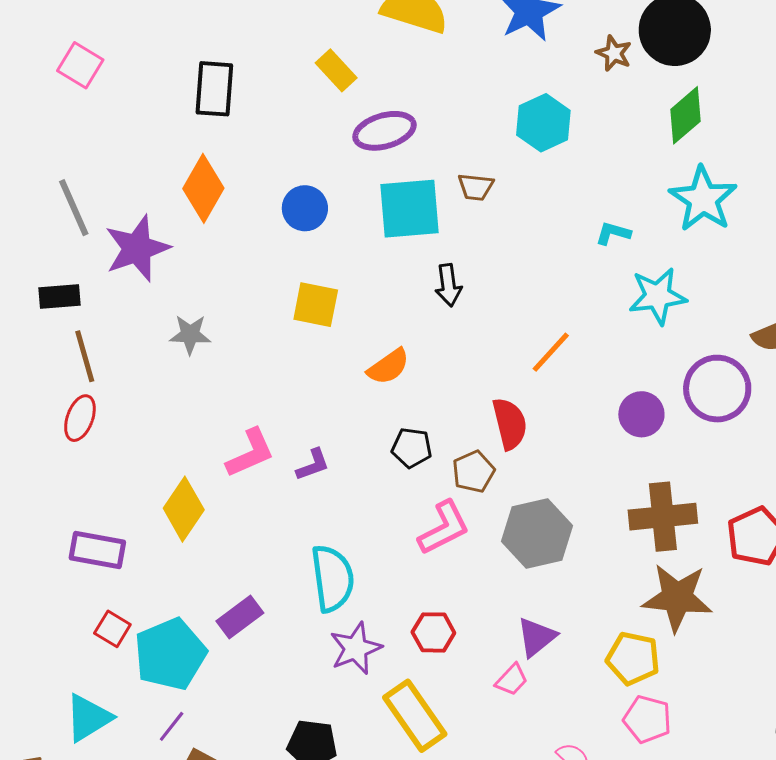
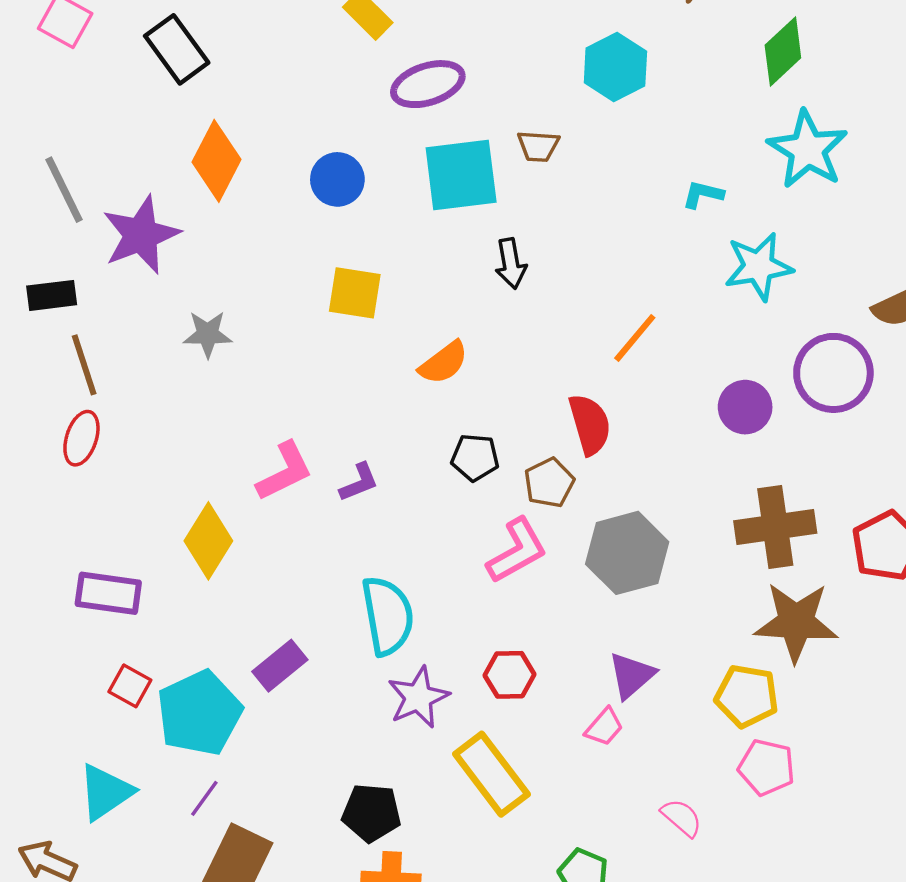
black rectangle: (214, 89) -> (177, 49), moved, turned -38

